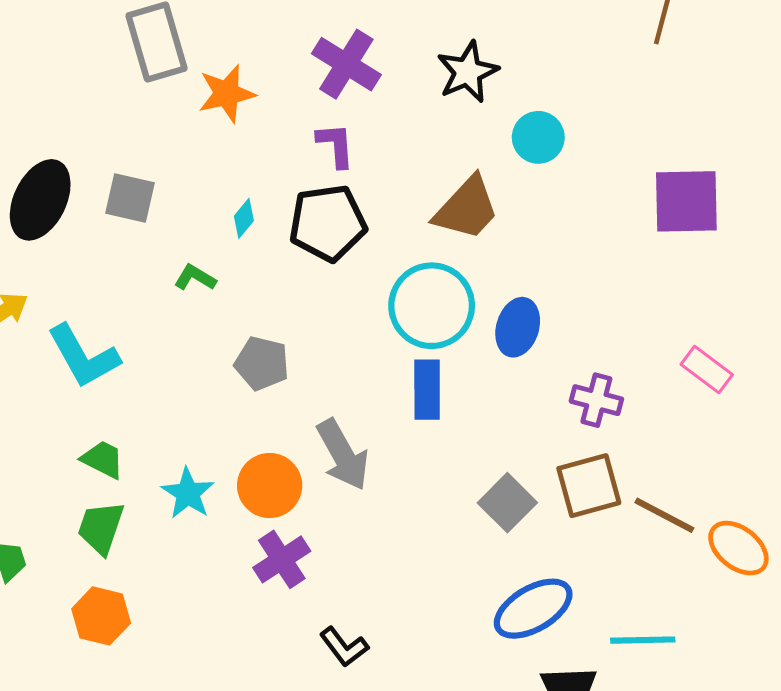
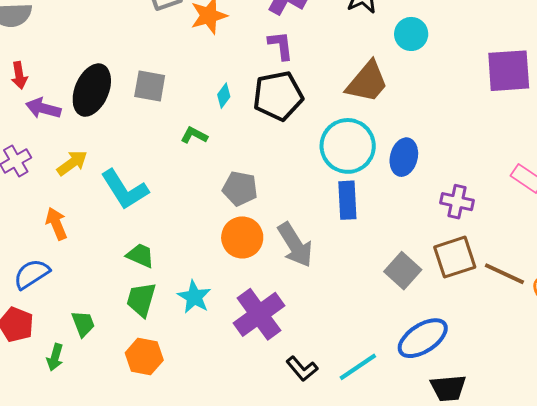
orange circle: (270, 485) -> (242, 237), moved
cyan star: (188, 493) -> (194, 297), moved
purple cross: (282, 559) -> (259, 314), size x1.4
cyan line: (643, 640) -> (358, 367), moved, turned -30

